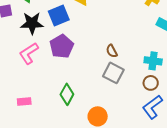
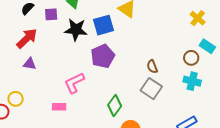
pink L-shape: (29, 53) -> (74, 83), moved
brown circle: (151, 83) -> (191, 58), moved
green diamond: (67, 94) -> (115, 106), moved

